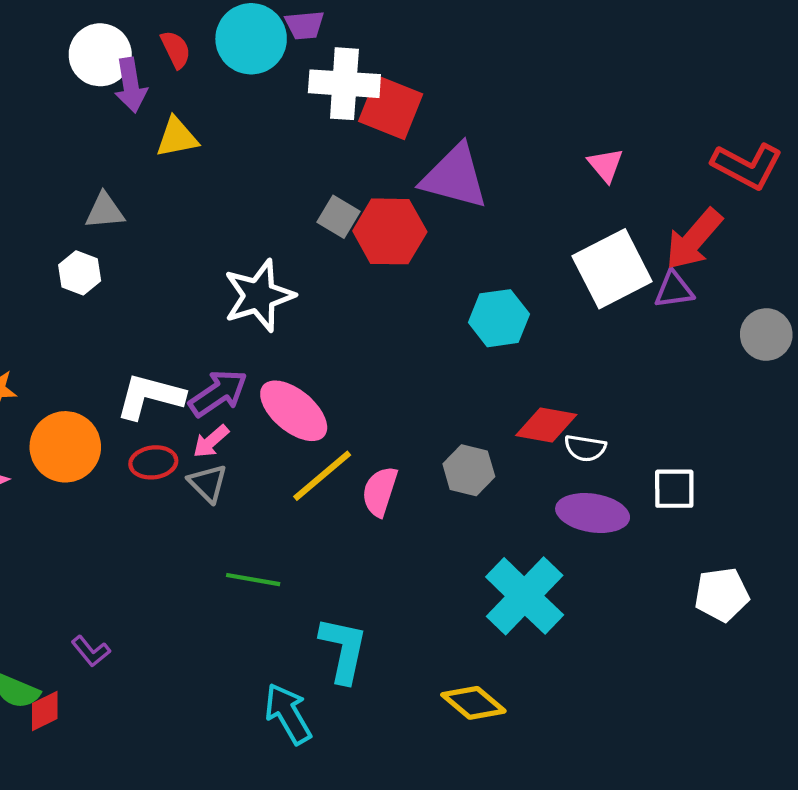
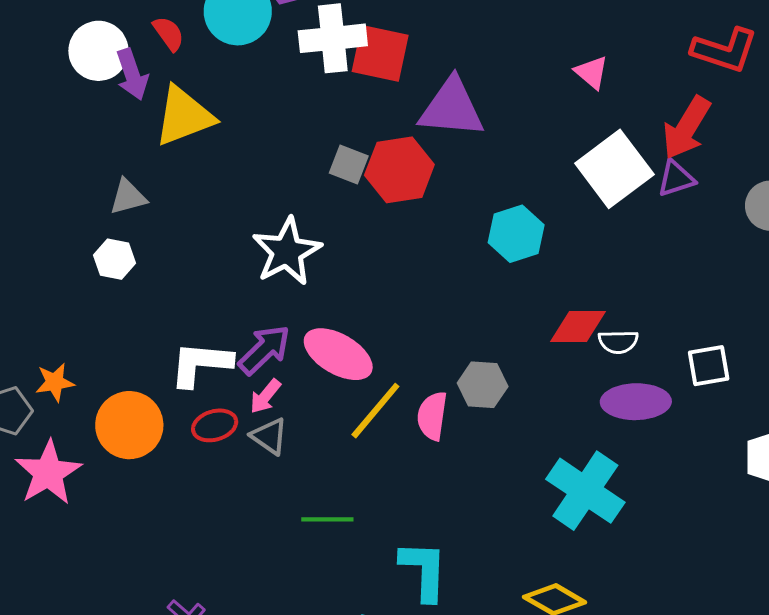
yellow triangle: (177, 137) -> (184, 116), size x1.5
gray hexagon: (469, 470) -> (483, 385), moved

